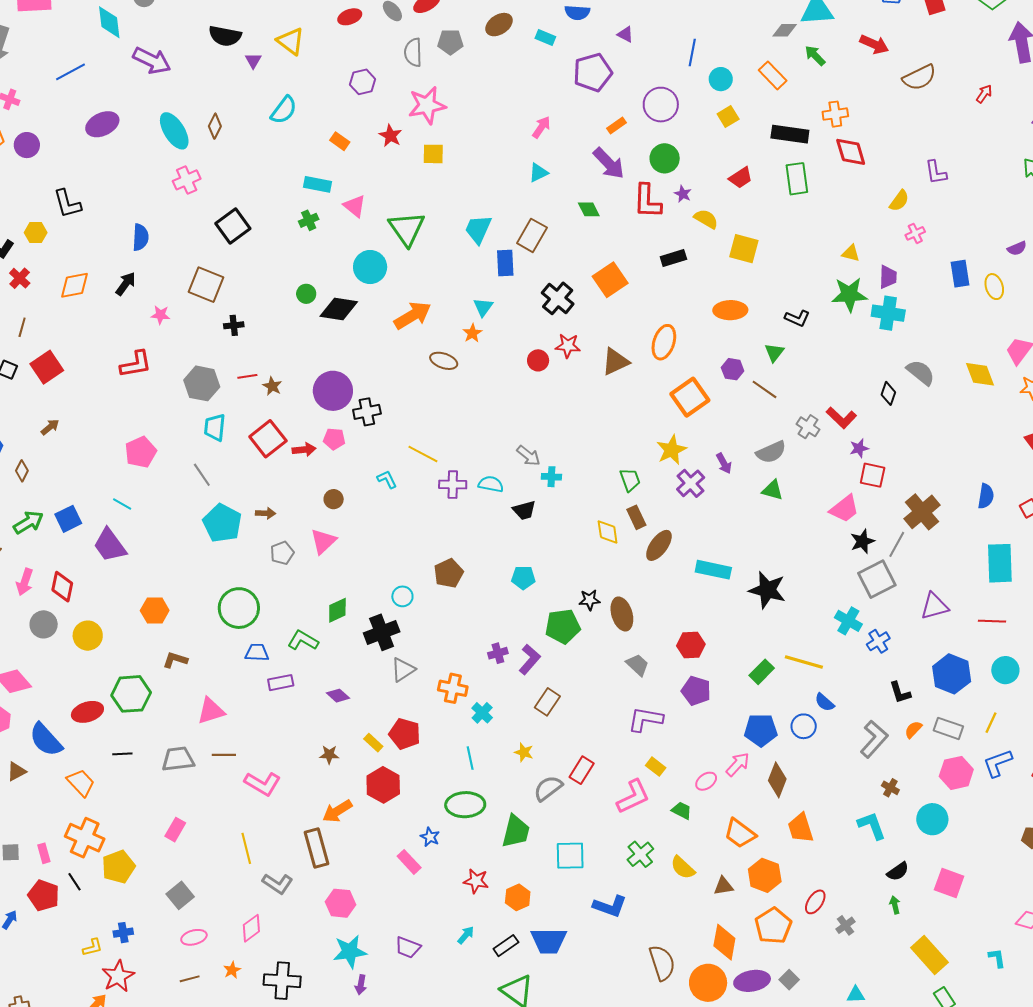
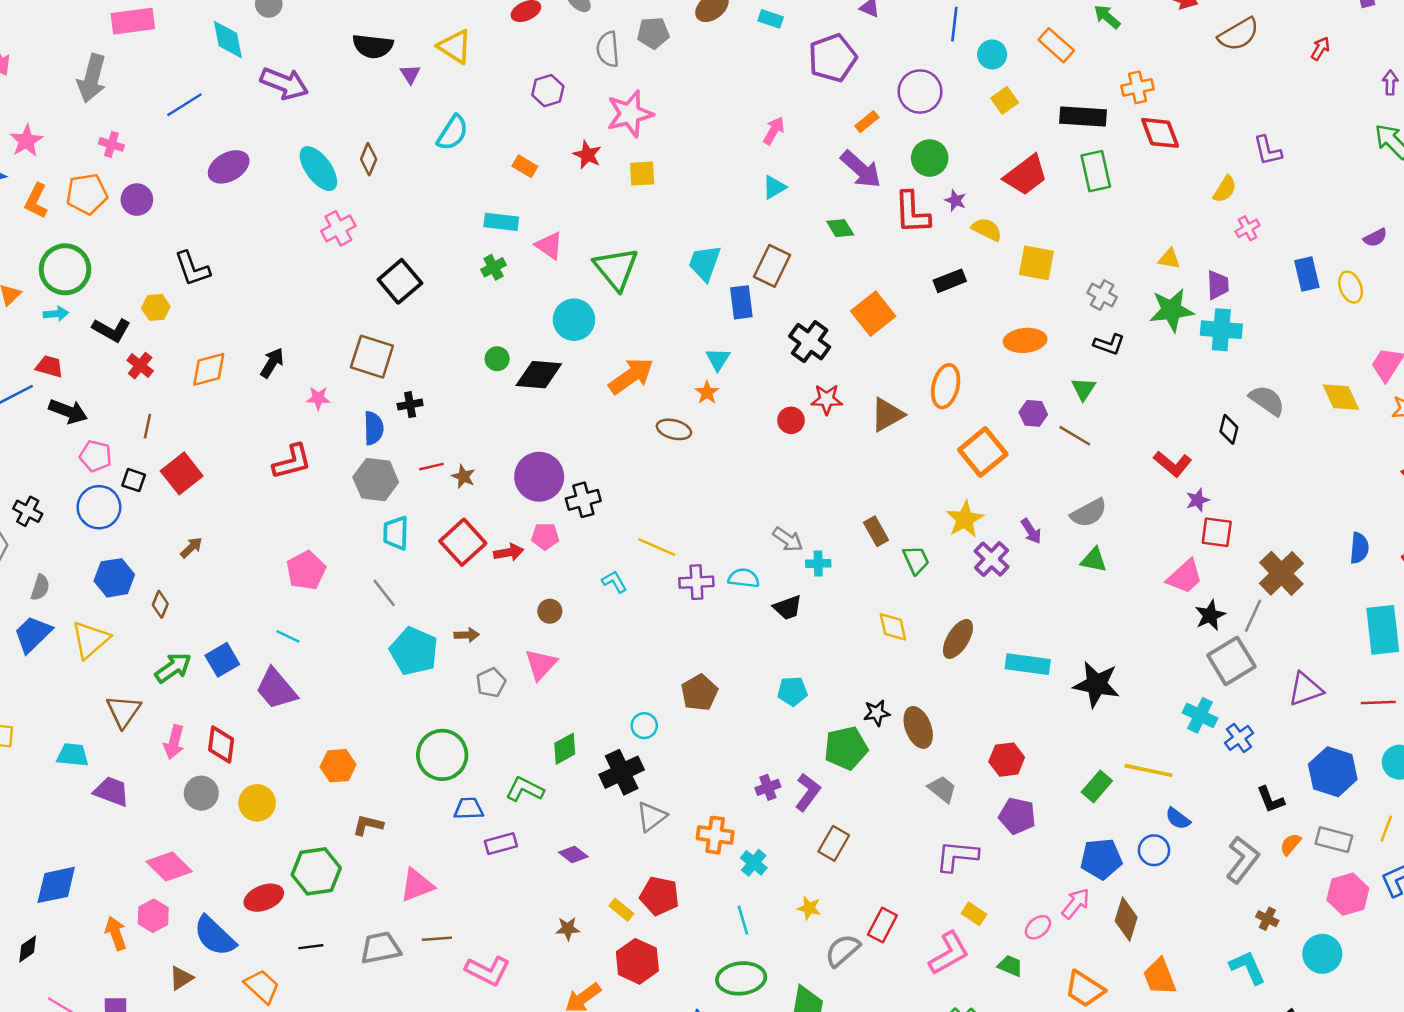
red trapezoid: (741, 178) -> (1026, 175), size x1.5
blue semicircle: (141, 237) -> (374, 428), moved
gray cross: (808, 427) -> (1102, 295), moved
brown rectangle: (636, 517) -> (876, 531), moved

